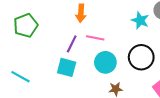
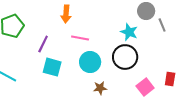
cyan star: (140, 20) -> (129, 32), moved
purple line: (72, 44) -> (43, 44), moved

